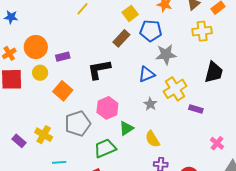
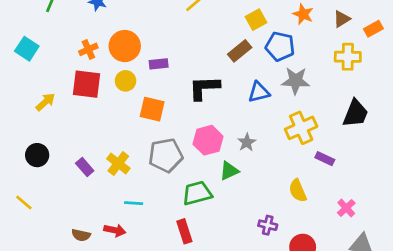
blue triangle: (147, 74) -> (259, 92), moved
orange square: (63, 91) -> (152, 109), turned -36
gray star: (150, 104) -> (247, 142), moved
yellow semicircle: (152, 139) -> (298, 191), moved

